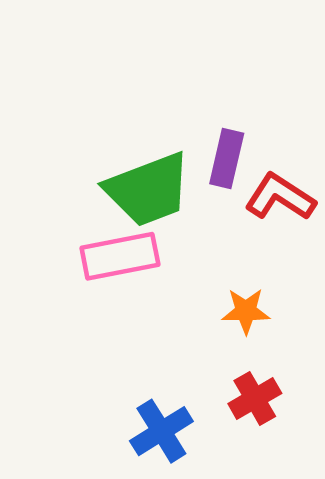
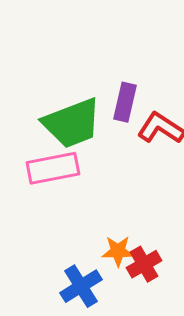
orange star: (246, 311) -> (118, 251), moved

